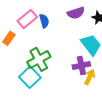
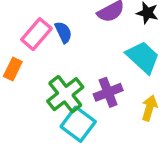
purple cross: (81, 66) -> (108, 92), moved
cyan square: (30, 77) -> (78, 124), moved

